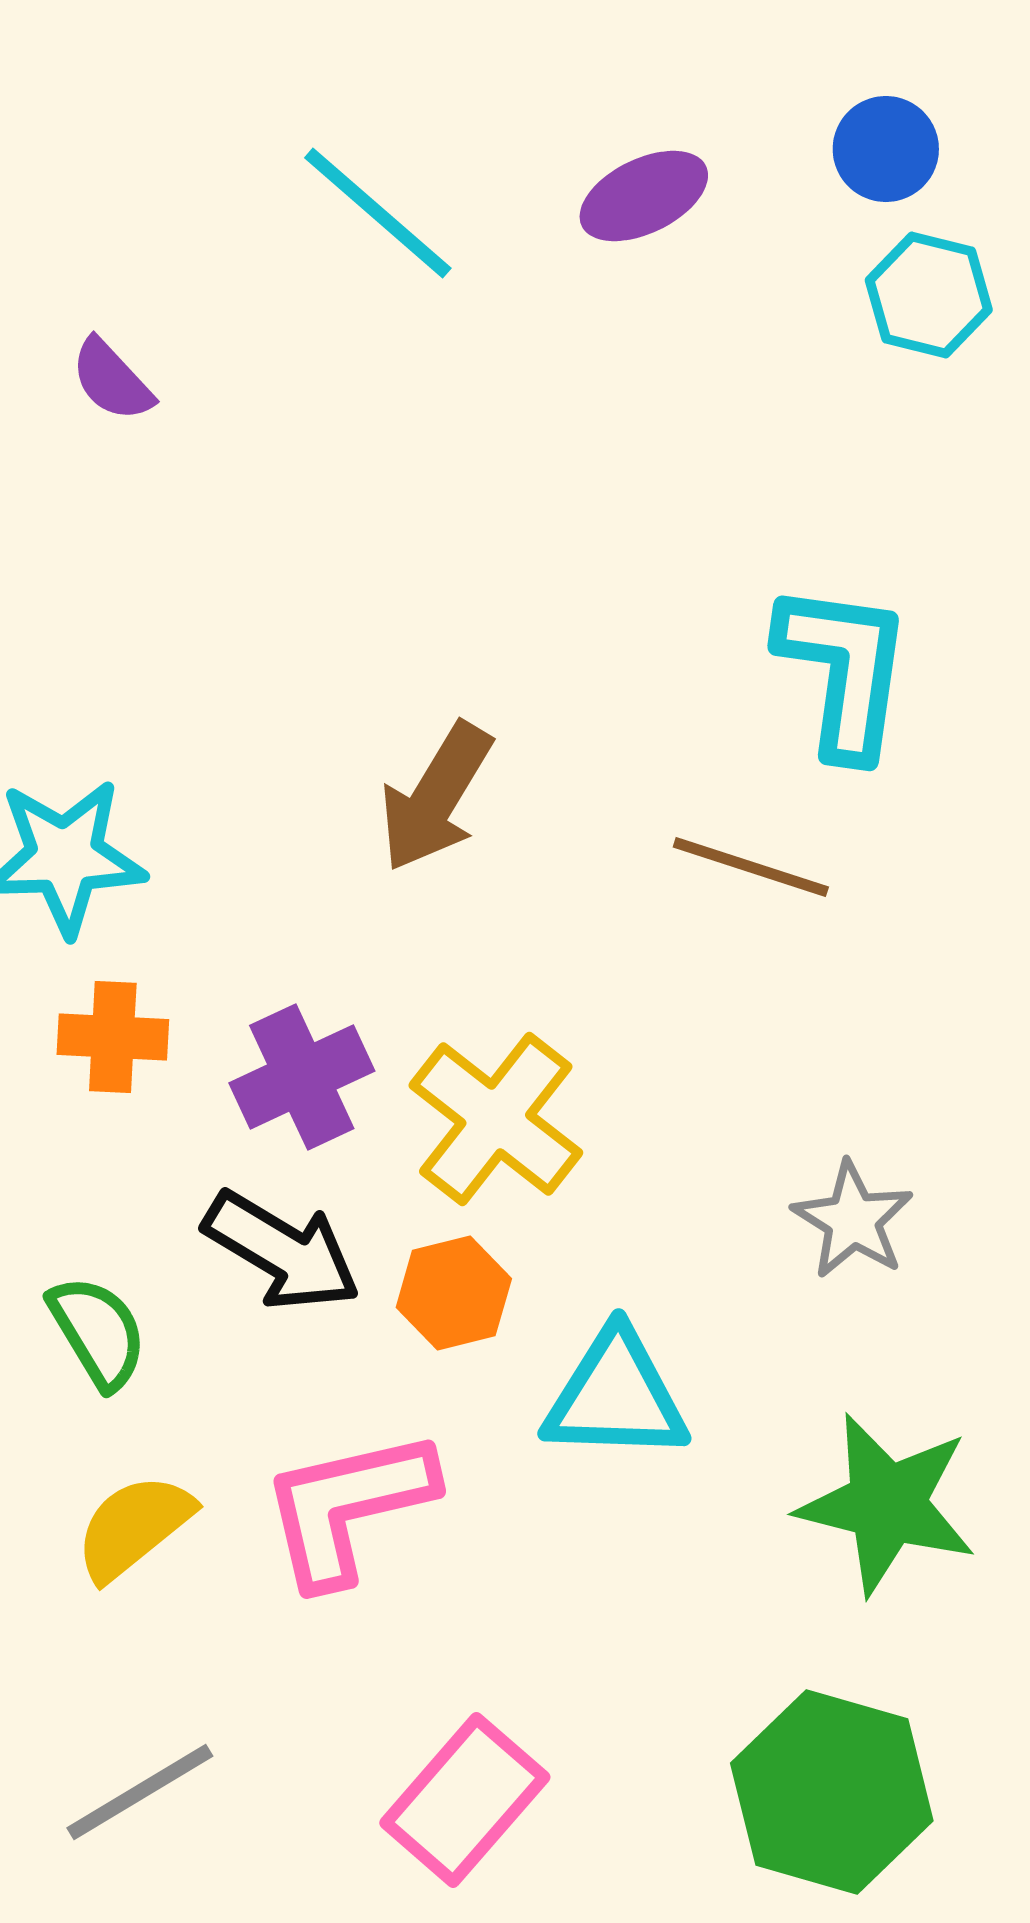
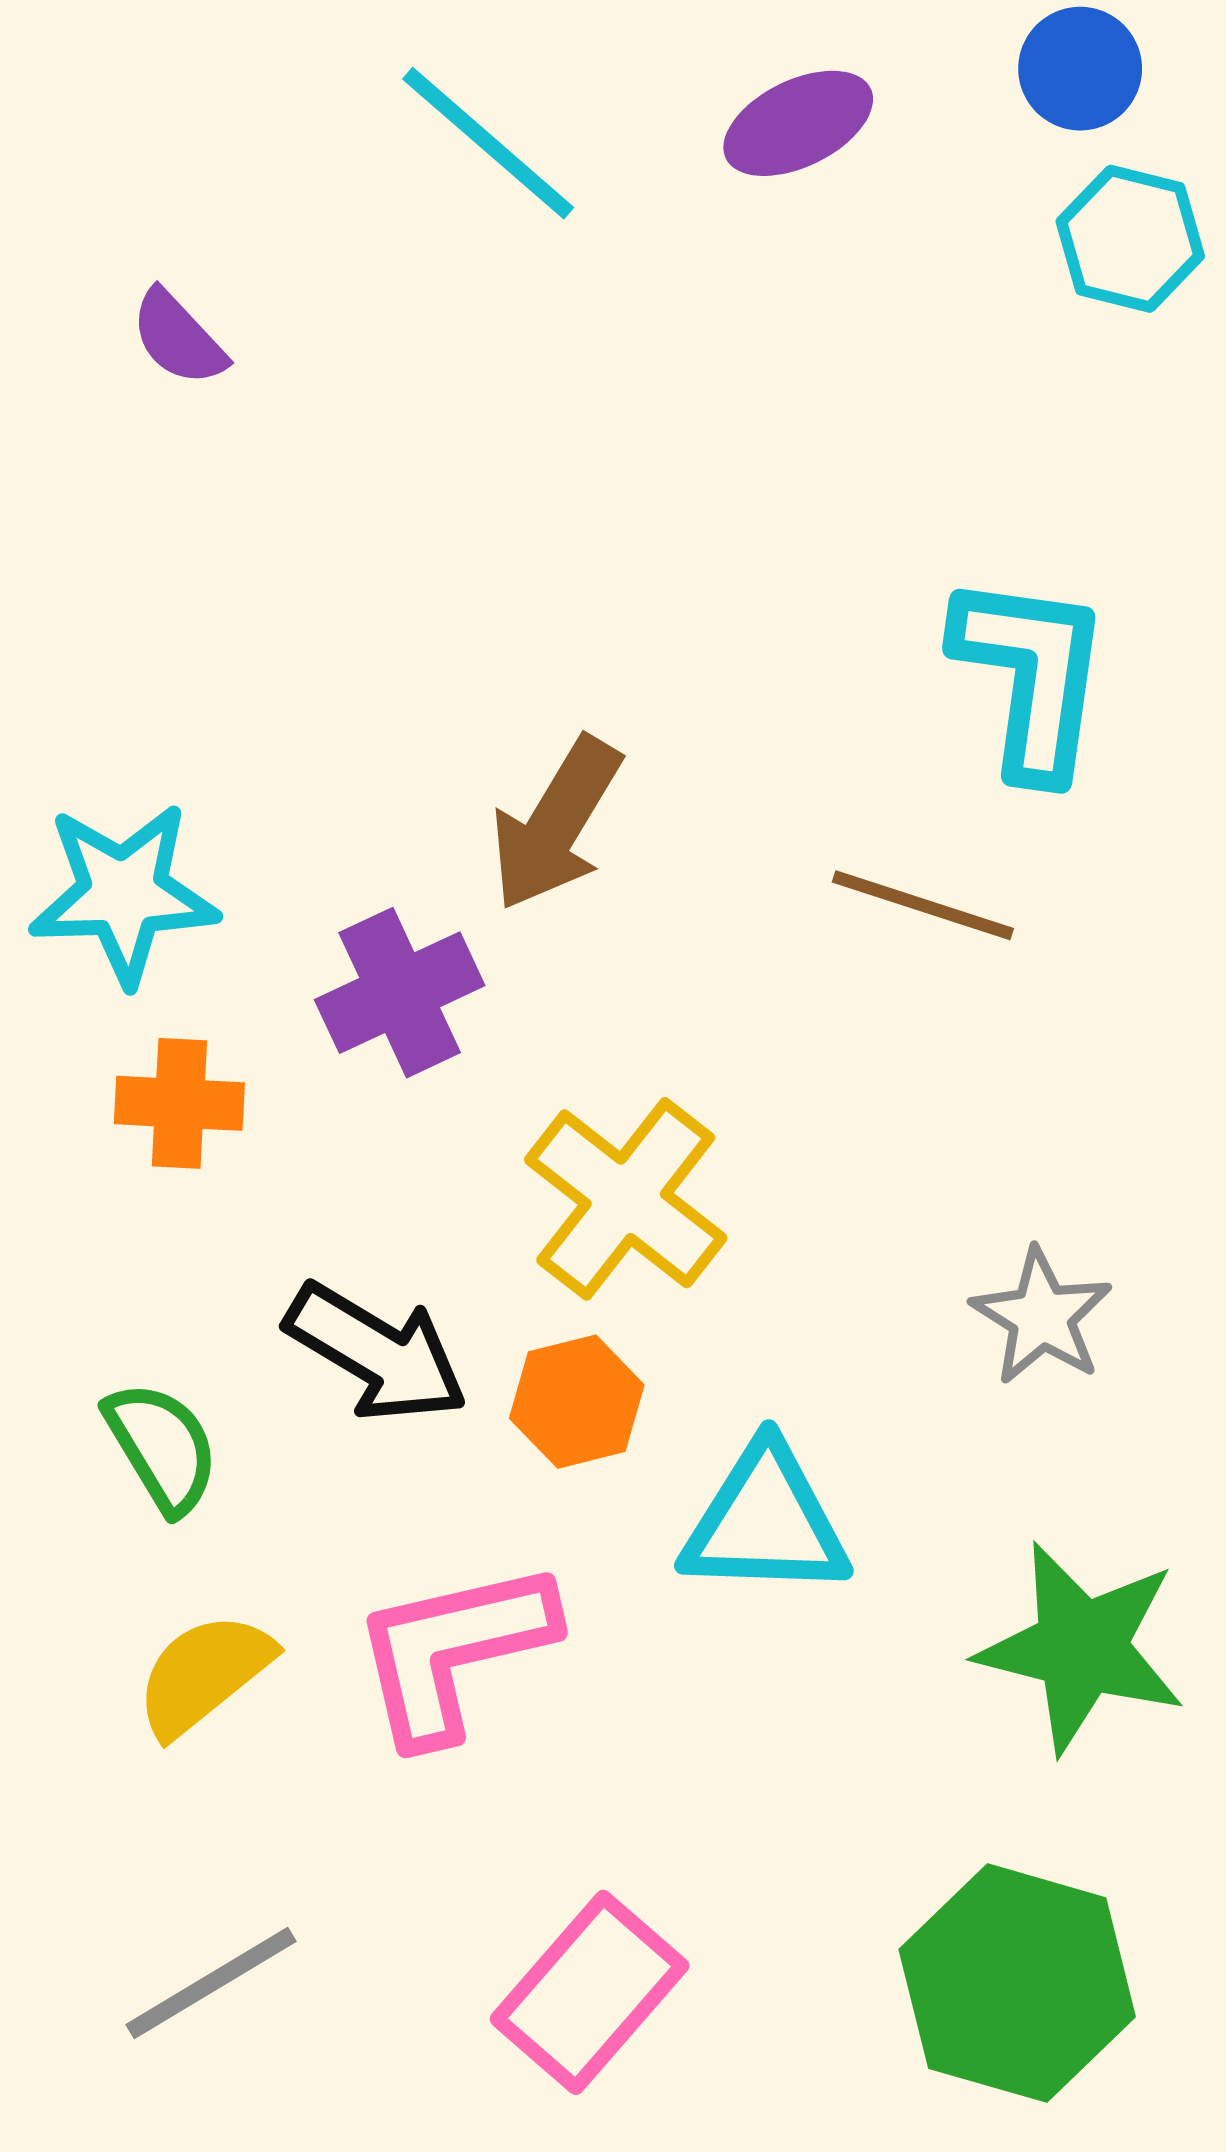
purple cross: (302, 1077) -> (400, 993), moved

